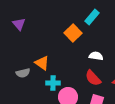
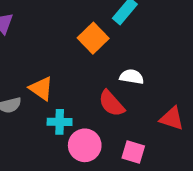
red semicircle: (93, 78) -> (112, 103), moved

